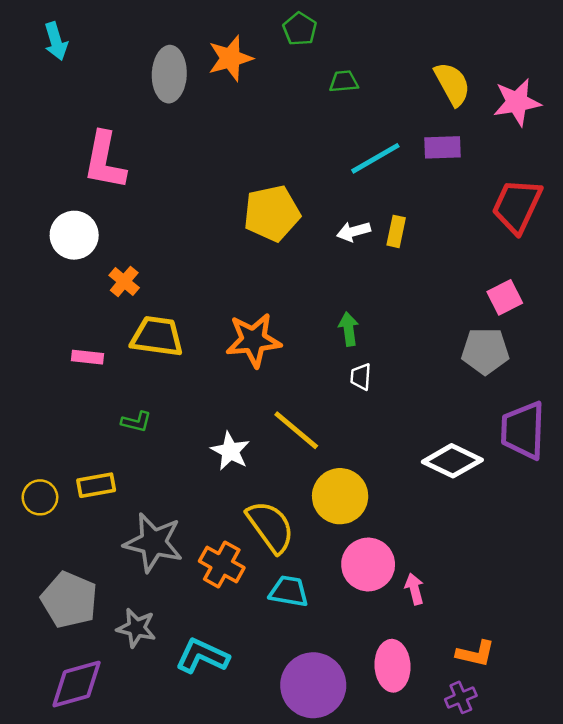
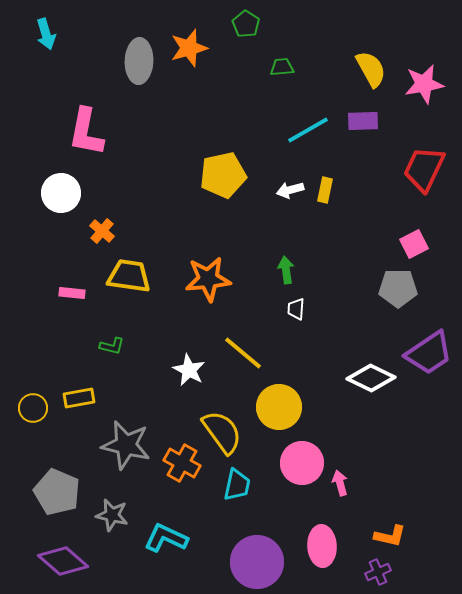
purple trapezoid: (523, 430) -> (429, 353), turned -126
cyan trapezoid: (289, 591) -> (237, 485), turned 92
purple diamond: (77, 684) -> (63, 561), turned 57

